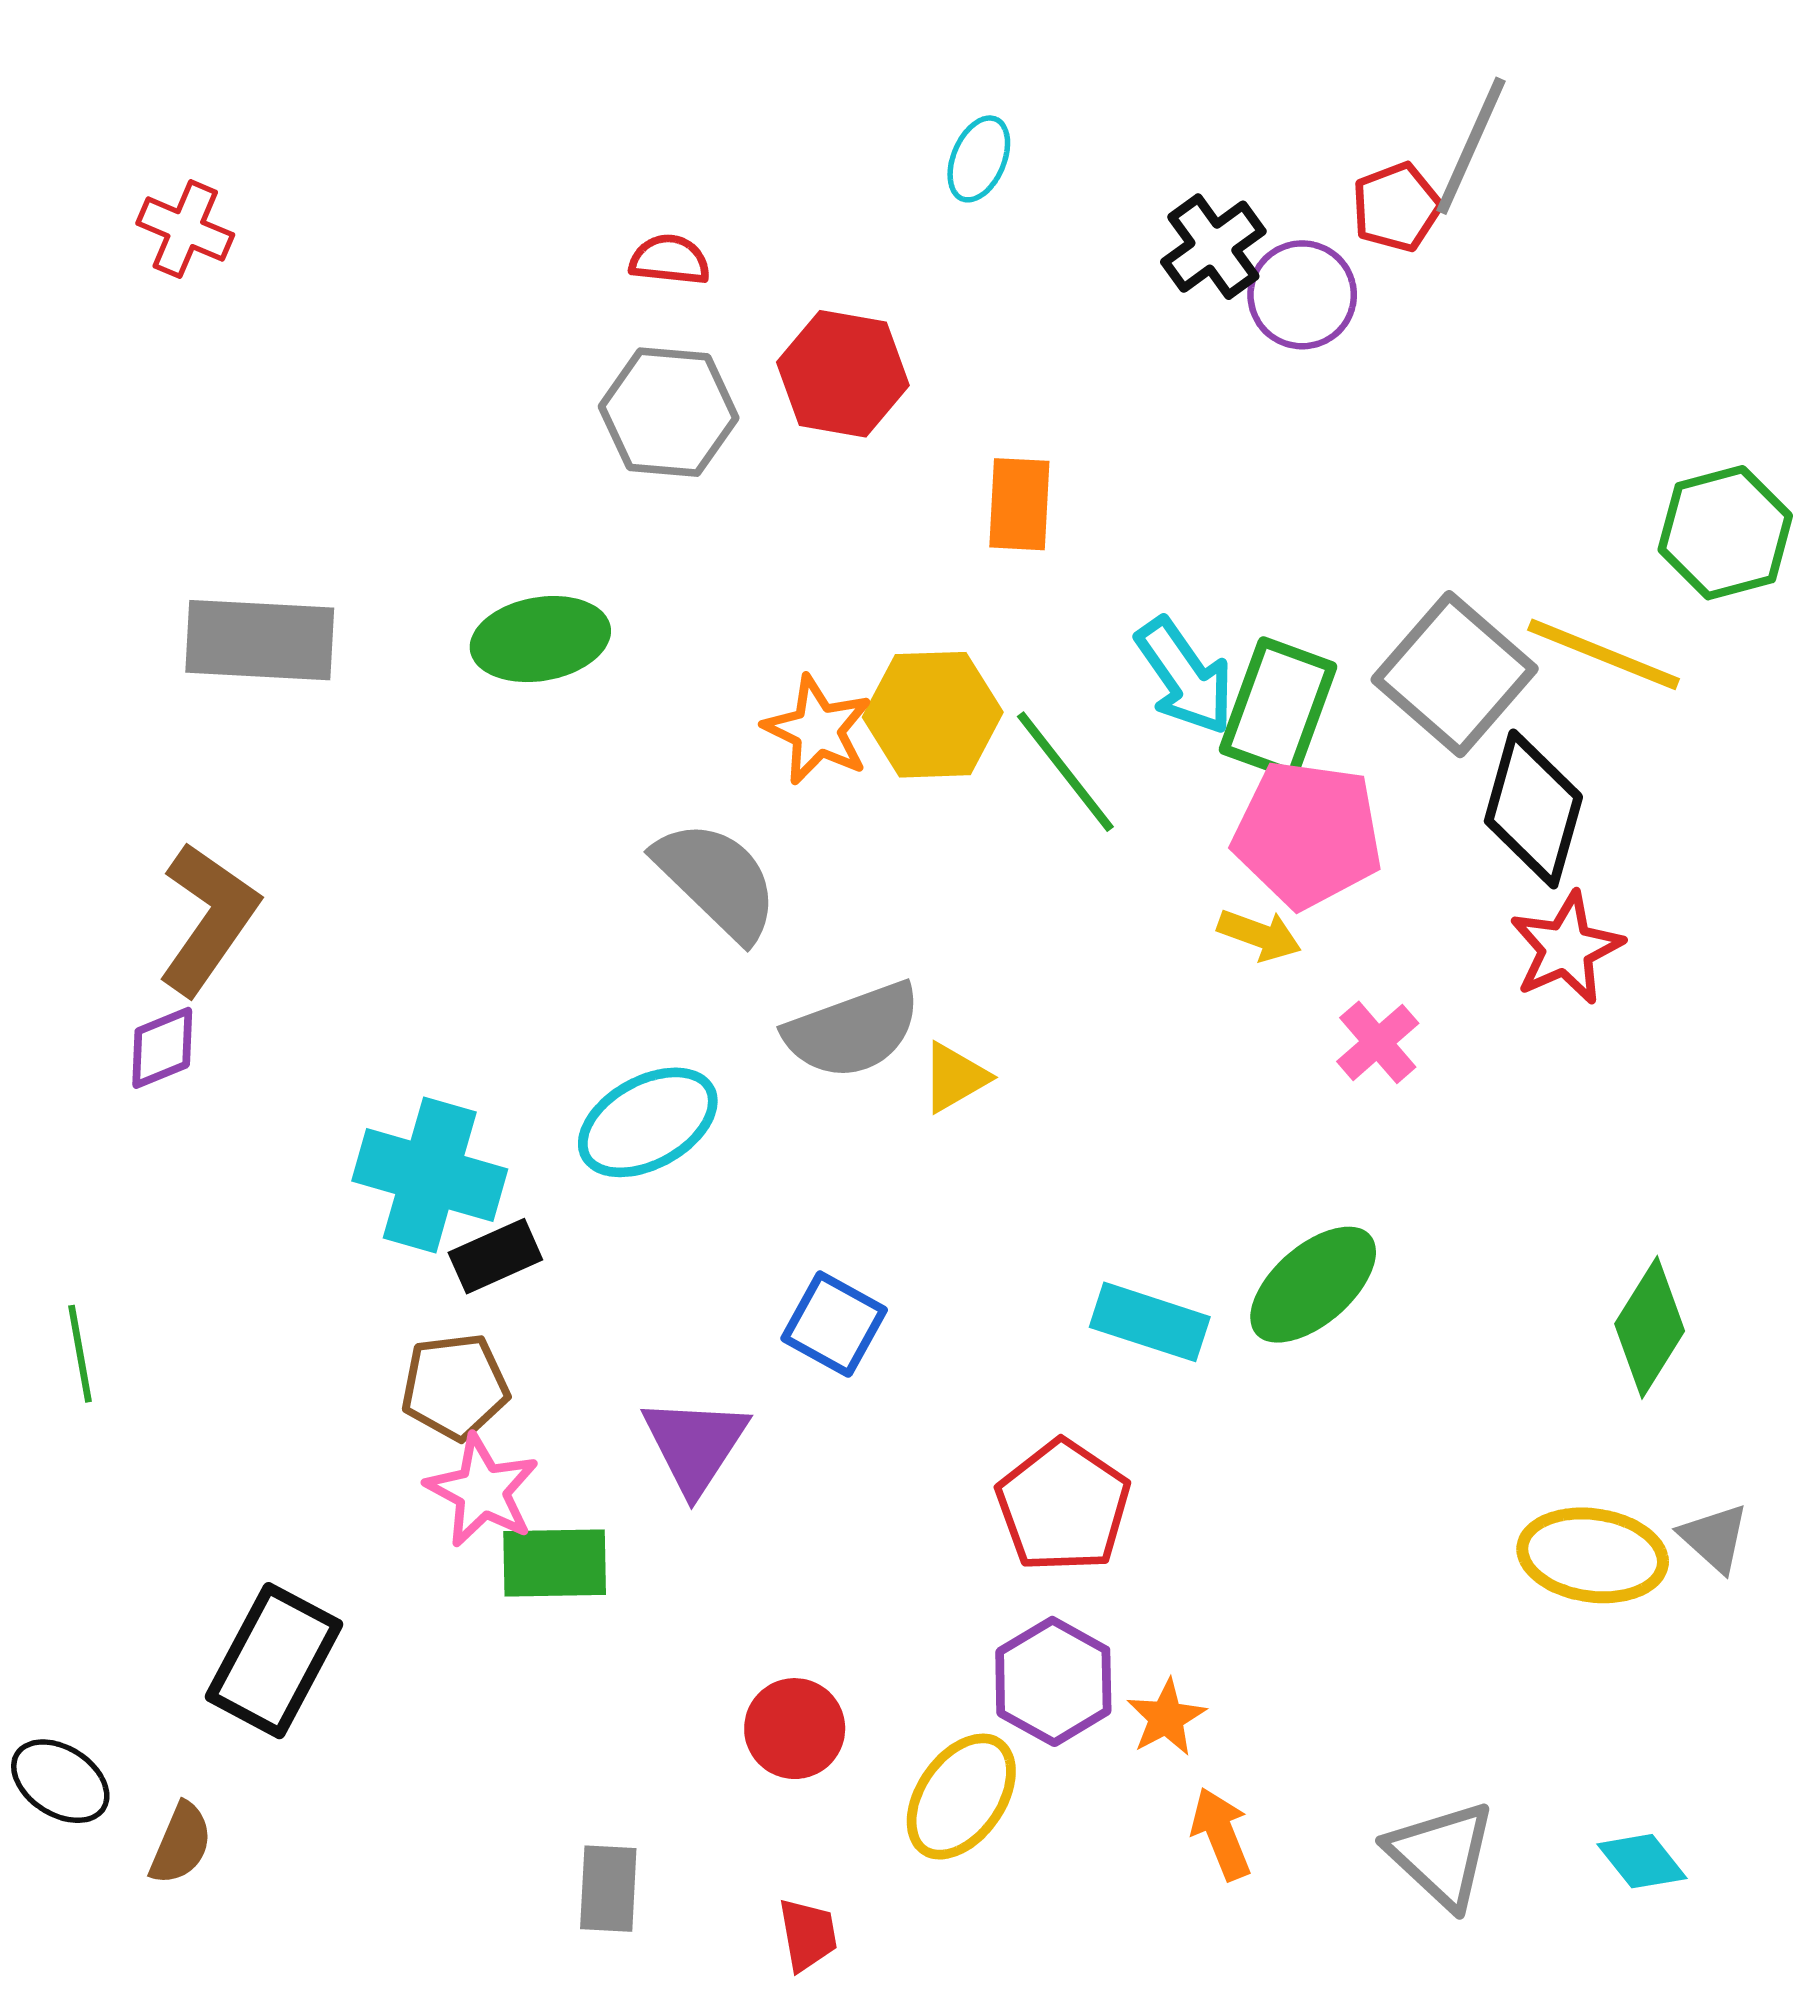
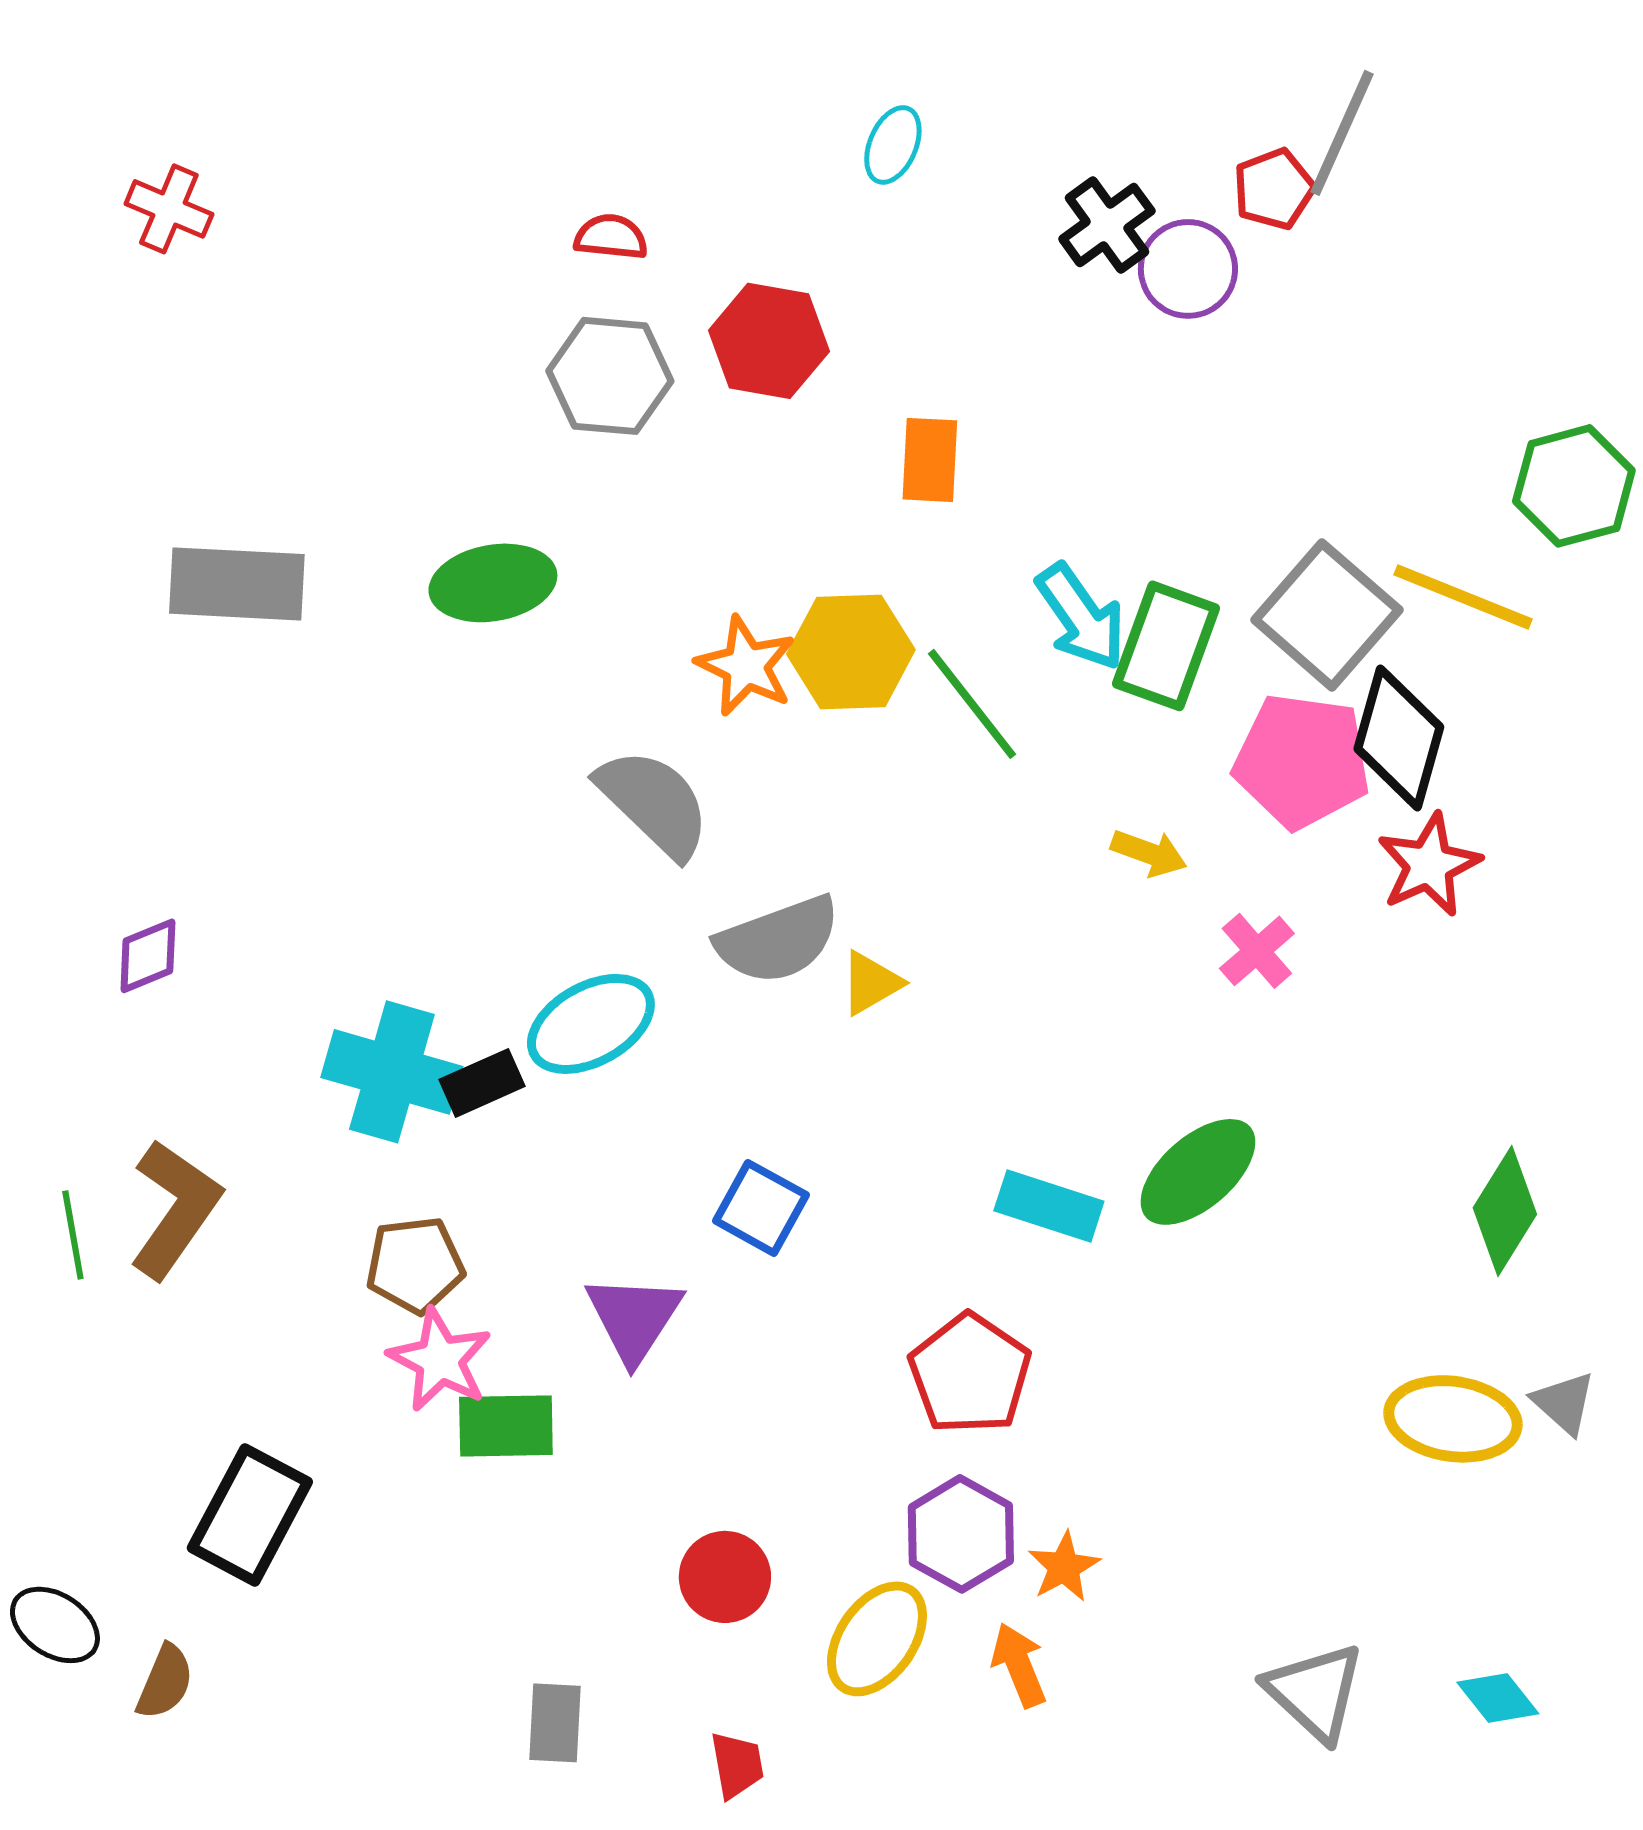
pink pentagon: (1308, 834) -> (1302, 761), moved
brown L-shape: (208, 919) -> (175, 1209), moved
black rectangle: (495, 1256) -> (482, 1083), moved
orange arrow: (1221, 1834) -> (1019, 1665), moved

